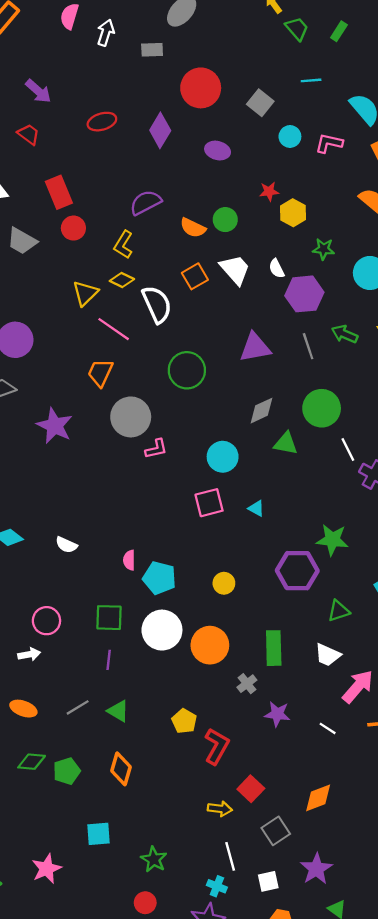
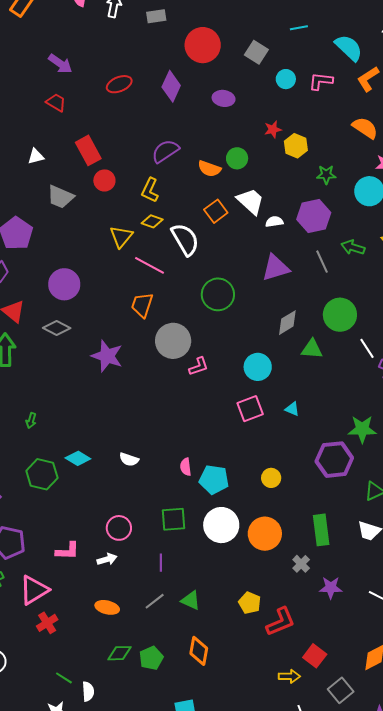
white semicircle: (277, 269) -> (274, 222), moved, turned 114
purple line: (109, 660) -> (161, 563), moved
red L-shape: (217, 746) -> (281, 622), turned 44

